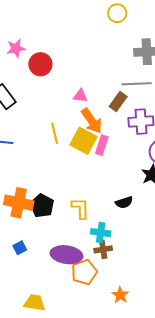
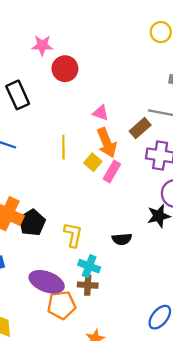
yellow square: (83, 141) -> (93, 162), size x0.6

